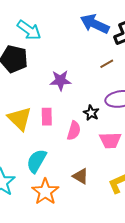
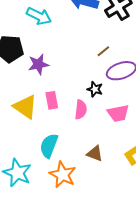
cyan arrow: (29, 30) -> (39, 16), moved
brown line: (107, 64) -> (103, 51), moved
purple star: (60, 80) -> (38, 64), moved

